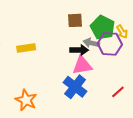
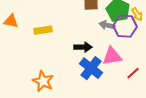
black arrow: (79, 50) -> (83, 47), moved
pink triangle: (82, 65) -> (112, 56), moved

